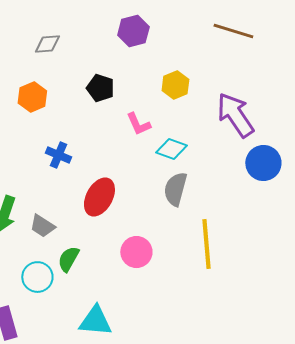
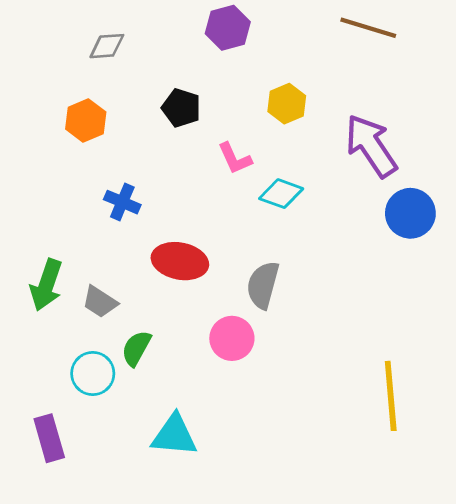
gray semicircle: (175, 189) -> (263, 285), moved
red ellipse: (99, 197) -> (180, 261), turned 72
yellow line: (206, 244) -> (391, 396), moved

